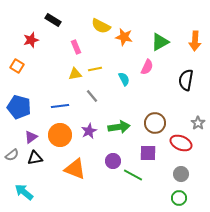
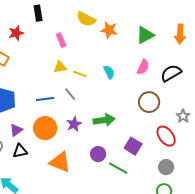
black rectangle: (53, 20) -> (38, 13), turned 49
pink semicircle: (147, 67) -> (143, 67), moved
yellow line: (95, 69) -> (80, 74), moved, turned 32
black semicircle: (186, 80) -> (171, 73), turned 50
gray line: (92, 96) -> (70, 94), moved
brown circle: (155, 123) -> (149, 102), moved
red ellipse: (181, 143) -> (166, 136), turned 30
purple square: (148, 153) -> (133, 146), turned 30

